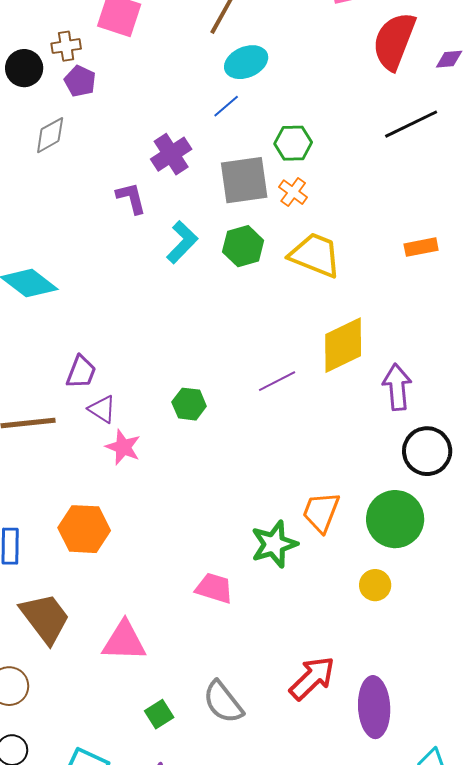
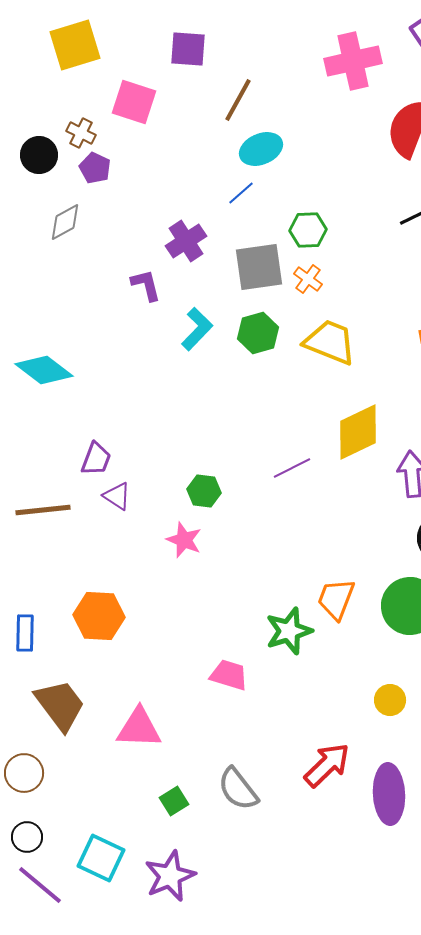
brown cross: (66, 46) -> (81, 133), turned 36
pink star: (123, 447) -> (184, 540), moved
yellow circle: (375, 585) -> (390, 700), moved

